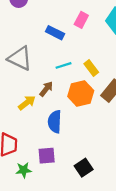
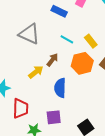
cyan line: (63, 65) -> (67, 39), turned 48

